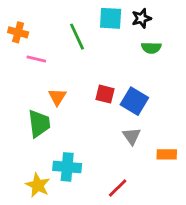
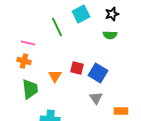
cyan square: (111, 18) -> (81, 14), turned -30
black star: (141, 18) -> (112, 14), moved
orange cross: (18, 32) -> (24, 61), moved
orange triangle: (57, 97) -> (55, 76), moved

